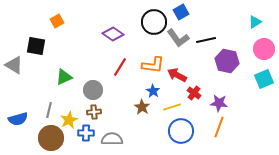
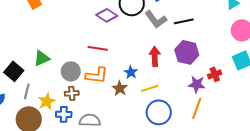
purple diamond: (113, 34) -> (107, 15), moved
black square: (36, 46) -> (14, 71), moved, turned 30
purple hexagon: (227, 61) -> (187, 52), moved
orange L-shape: (153, 65) -> (97, 75), moved
red line: (120, 67) -> (98, 48), turned 66
red arrow: (177, 75) -> (155, 56), turned 60
red cross: (194, 93) -> (215, 74), moved, turned 32

